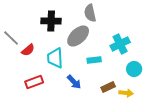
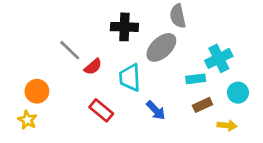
cyan rectangle: (94, 60) -> (196, 79), moved
red rectangle: (34, 82) -> (101, 110), turned 60
brown rectangle: (108, 87) -> (202, 105), moved

